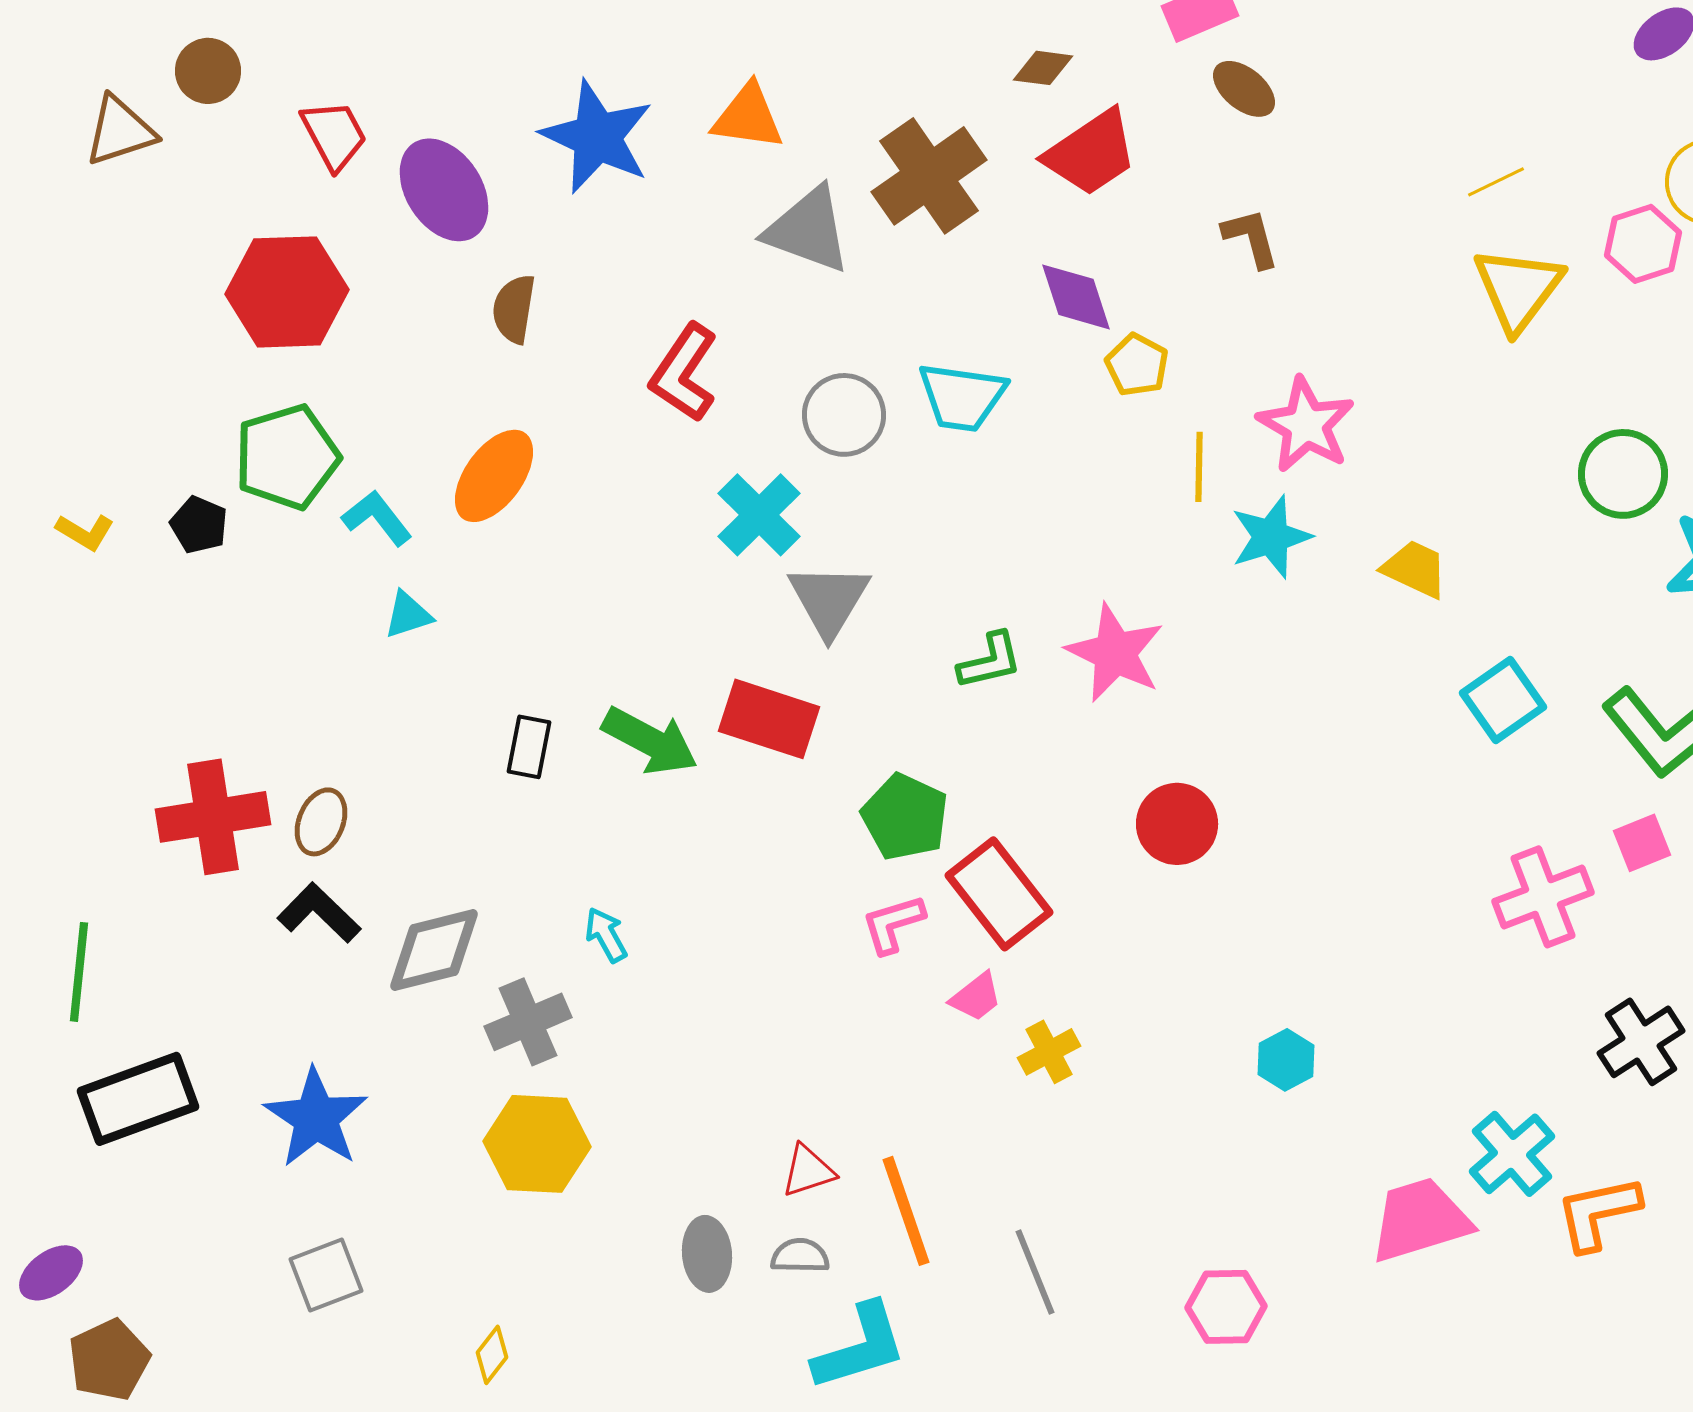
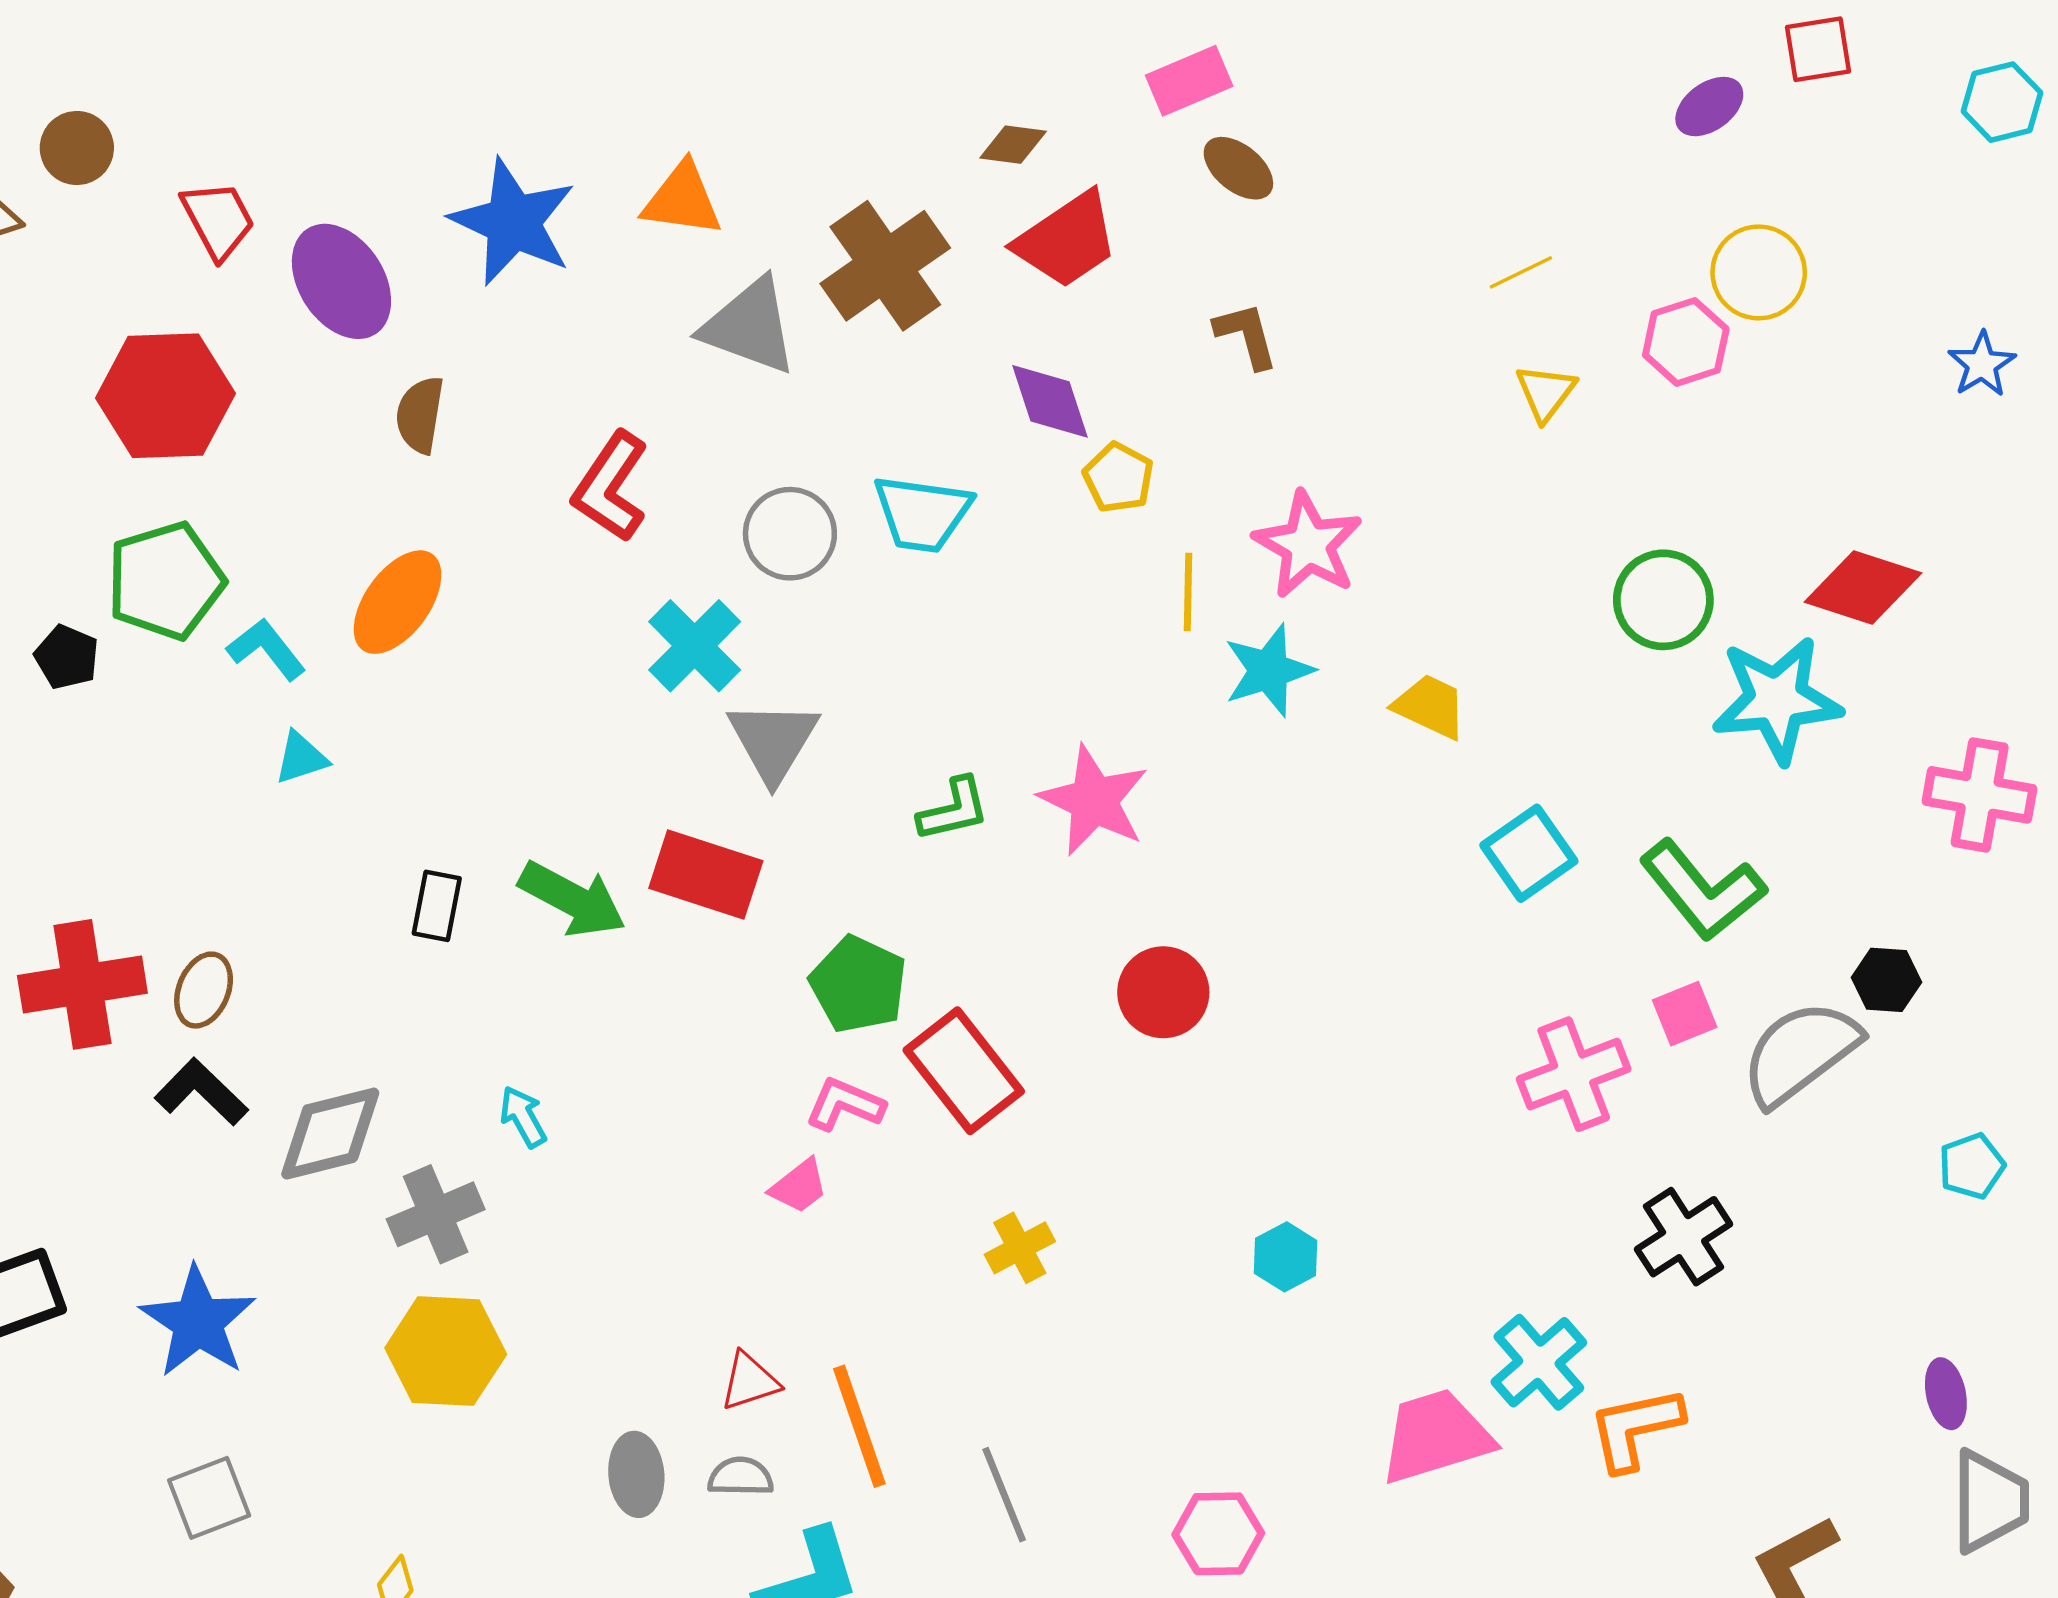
yellow triangle: (1518, 289) -> (1546, 392), size x0.6
pink L-shape: (893, 924) -> (845, 1104), turned 40
pink trapezoid: (976, 997) -> (799, 1186), moved

